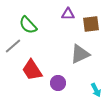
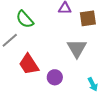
gray triangle: (80, 54) -> (77, 48), turned -35

